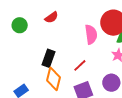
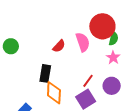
red semicircle: (52, 17) -> (59, 46), moved
red line: (80, 65) -> (88, 81), moved

